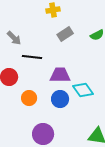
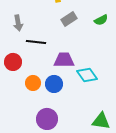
gray arrow: (14, 38) -> (18, 23), turned 35
blue circle: (60, 99) -> (54, 84), moved

